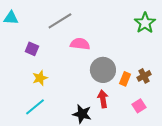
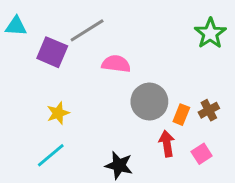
purple square: (32, 49) -> (52, 52), moved, size x1.5
red arrow: (103, 99) -> (167, 144), moved

